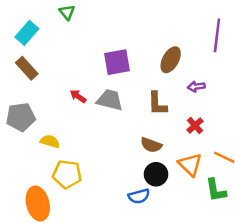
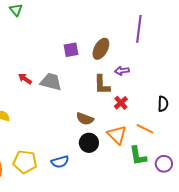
purple square: (117, 62) -> (71, 50), moved, size x0.7
brown L-shape: (157, 104) -> (102, 85), moved
yellow pentagon: (67, 174) -> (25, 162), moved
blue semicircle: (139, 196) -> (60, 162), moved

